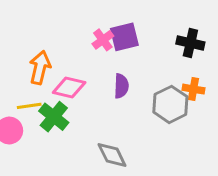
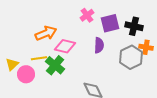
purple square: (124, 37) -> (110, 23), moved
black cross: (190, 43) -> (134, 26), moved
orange arrow: (40, 68) -> (46, 33), turned 55

